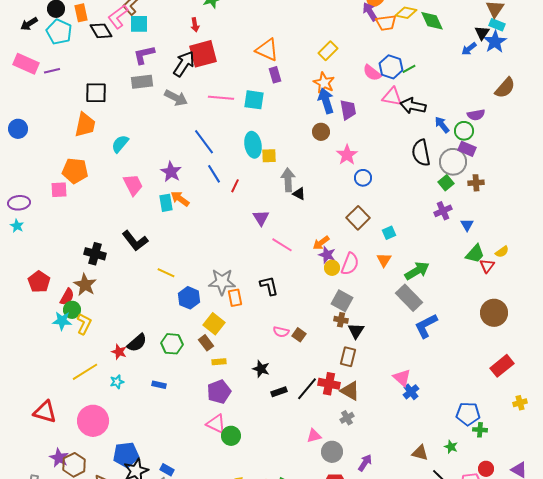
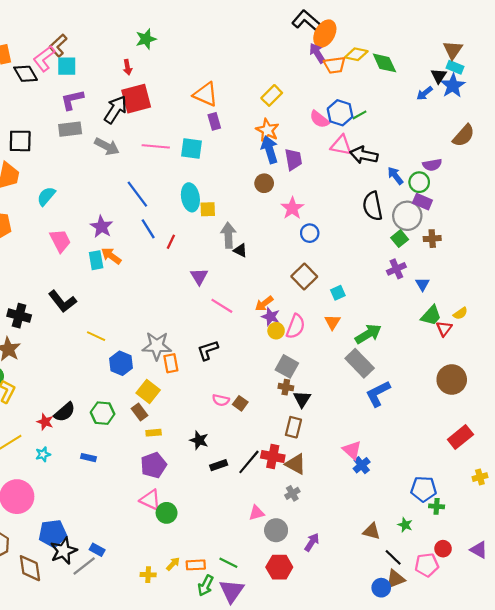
black L-shape: (269, 286) -> (208, 350), turned -95

